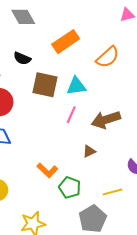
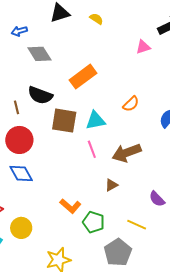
orange semicircle: (108, 57) -> (131, 104), moved, size x0.7
black semicircle: (22, 58) -> (40, 95), size x1.4
pink line: (71, 115) -> (92, 149), turned -42
yellow line: (113, 192) -> (137, 225), turned 42

